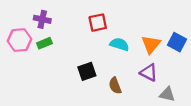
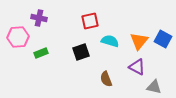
green rectangle: (44, 43) -> (41, 53), moved
black square: (87, 71) -> (81, 52), moved

